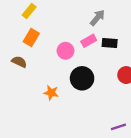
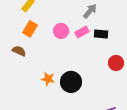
pink circle: (66, 51) -> (61, 31), moved
black circle: (82, 78) -> (71, 82), moved

